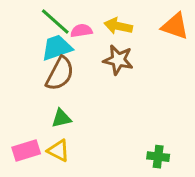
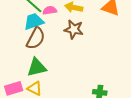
green triangle: (61, 118) -> (37, 67), size x1.5

